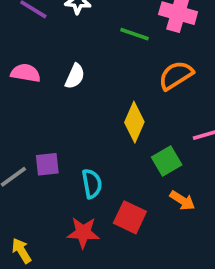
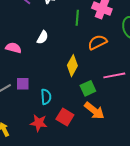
green line: (134, 34) -> (77, 18), turned 70
pink semicircle: (26, 73) -> (13, 48), moved
orange arrow: (182, 200) -> (94, 111), size x1.5

